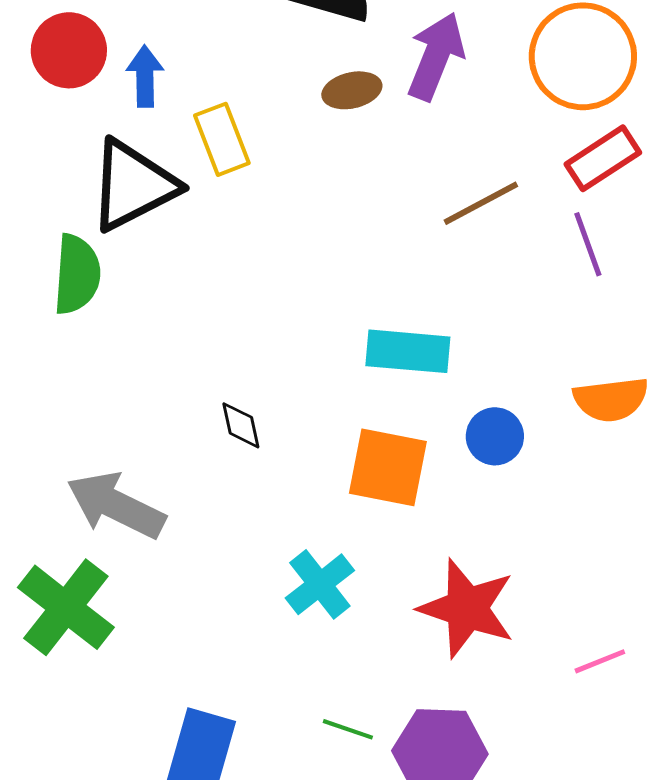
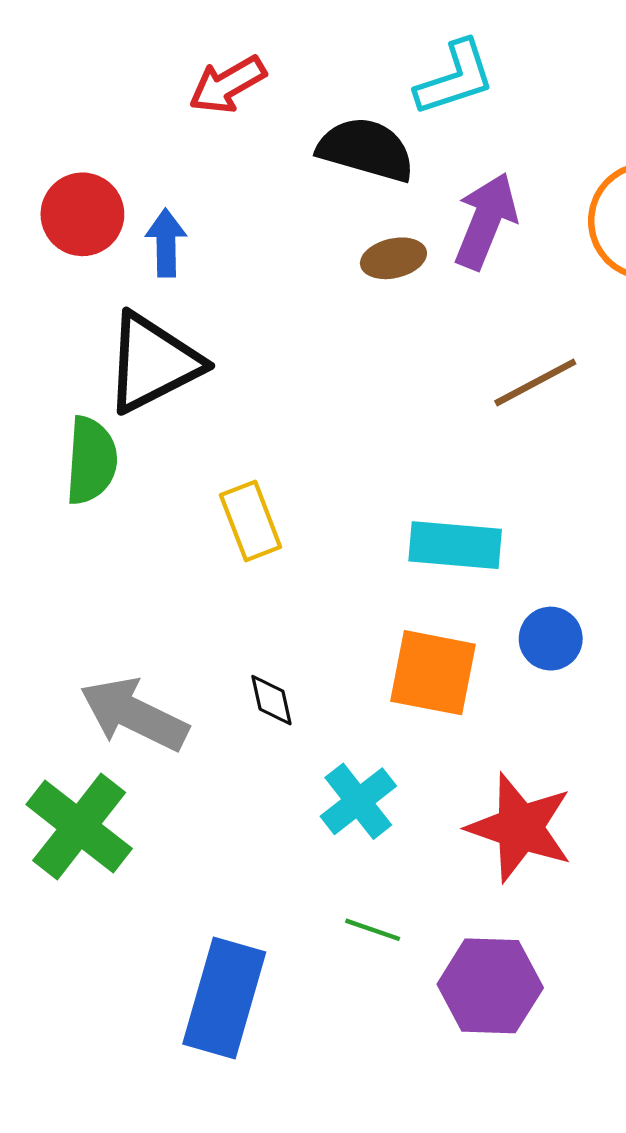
yellow rectangle: (222, 139) -> (251, 521), moved
black diamond: (241, 425) -> (271, 700), moved
green line: (348, 729) -> (373, 930), moved

